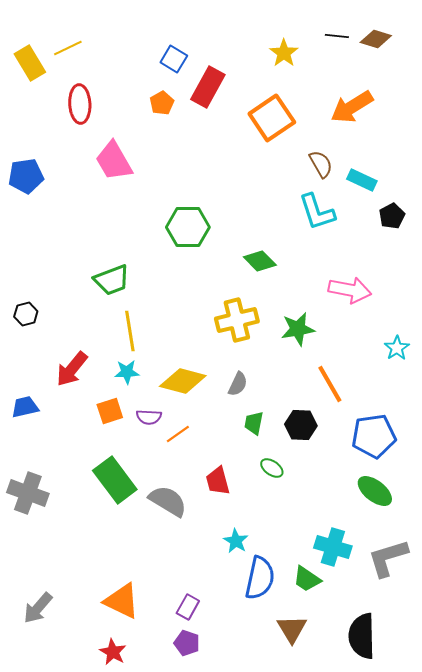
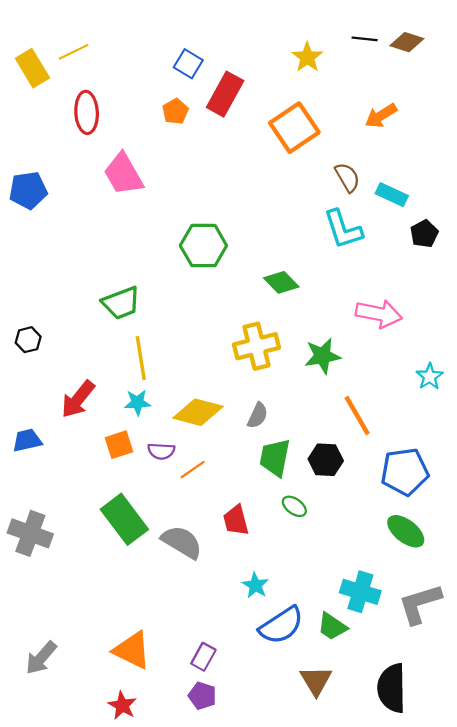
orange arrow: (352, 107) -> (381, 116), size x0.7
green trapezoid: (254, 423) -> (275, 458), size x1.5
blue semicircle: (260, 578) -> (281, 625), turned 45

